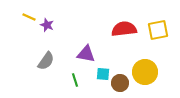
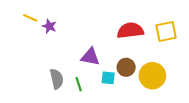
gray semicircle: (46, 61) -> (57, 79), moved, turned -48
brown circle: (120, 83) -> (126, 67), moved

